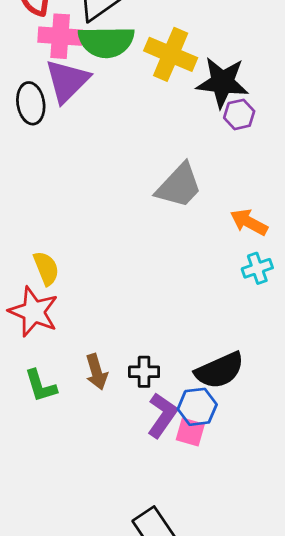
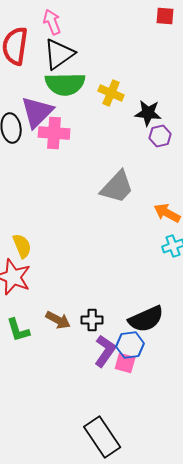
pink cross: (60, 36) -> (54, 133), moved
yellow cross: (171, 54) -> (111, 93), size x0.7
black star: (222, 82) -> (148, 113), size x0.7
brown arrow: (97, 372) -> (58, 320), turned -45

